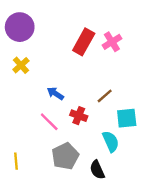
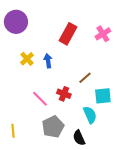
pink cross: (112, 42) -> (103, 34), moved
yellow cross: (21, 65) -> (27, 59), moved
blue arrow: (55, 93) -> (48, 61), moved, turned 48

